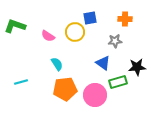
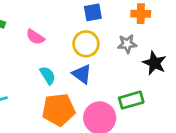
yellow circle: (75, 32) -> (86, 44), moved
blue triangle: (103, 63) -> (82, 74), moved
black star: (137, 67) -> (155, 63), moved, turned 30

